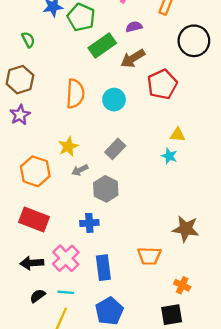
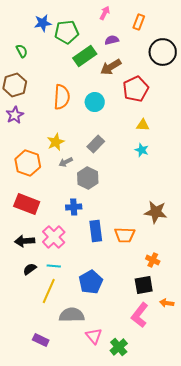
green pentagon: (81, 17) -> (67, 32), turned -30
yellow triangle: (177, 135) -> (143, 125), moved
blue rectangle: (103, 268) -> (96, 231), moved

